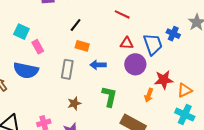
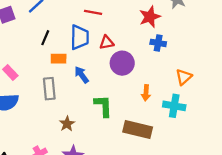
blue cross: (173, 34) -> (158, 43), moved
blue trapezoid: (153, 44) -> (80, 37), moved, turned 35
blue arrow: (98, 65) -> (82, 75), turned 70
red star: (164, 80) -> (150, 17), moved
cyan cross: (185, 115) -> (174, 106), moved

